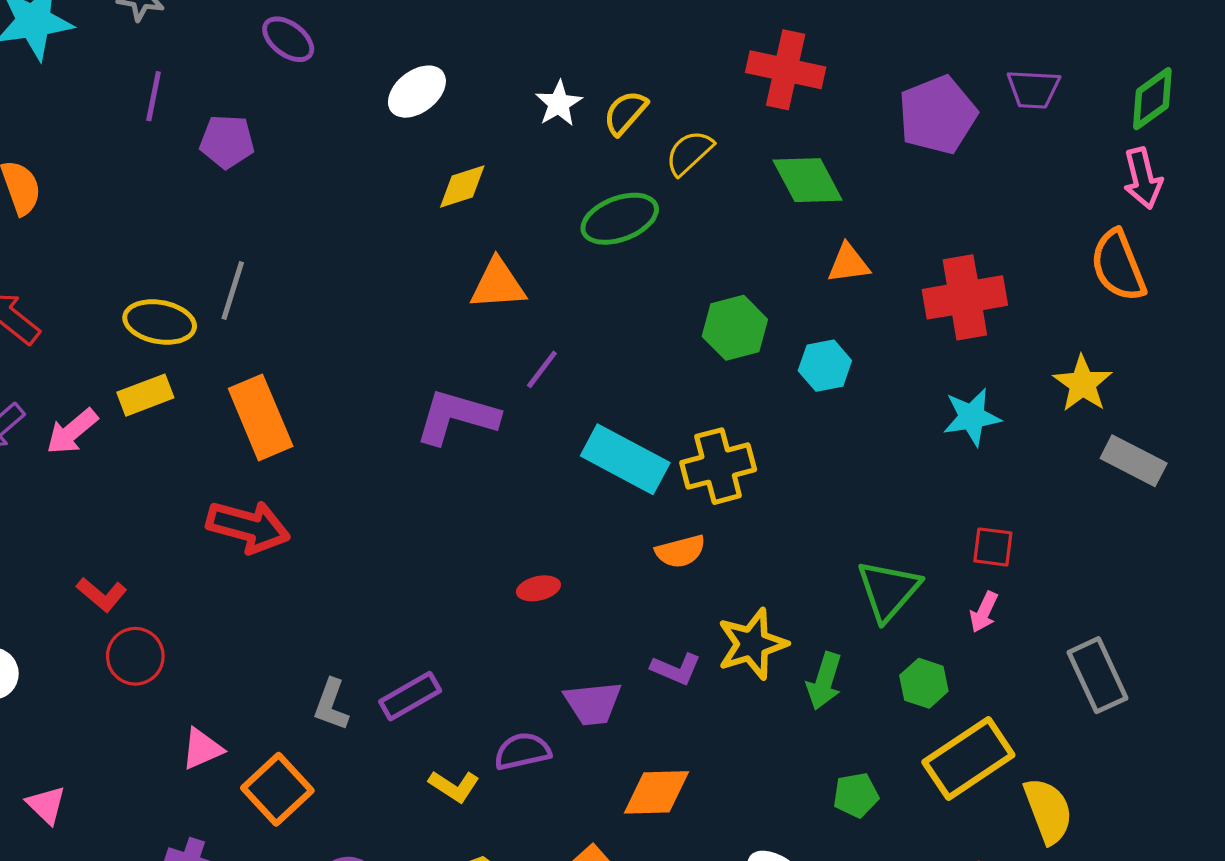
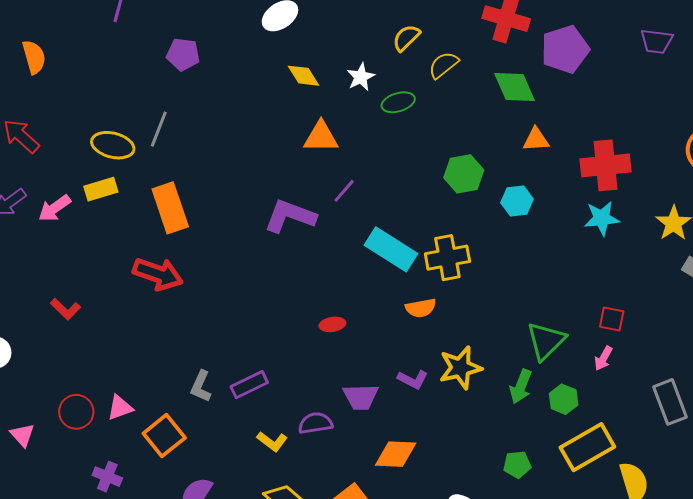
white star: (559, 104) -> (361, 77), moved
purple pentagon: (938, 115) -> (565, 49), moved
purple pentagon: (227, 142) -> (183, 54), moved
yellow diamond: (462, 187) -> (304, 76), turned 72
green ellipse: (620, 219) -> (398, 102), size x0.7
cyan star: (972, 417) -> (602, 218), moved
red circle: (135, 656) -> (76, 412), moved
green arrow: (824, 681) -> (521, 386), moved

